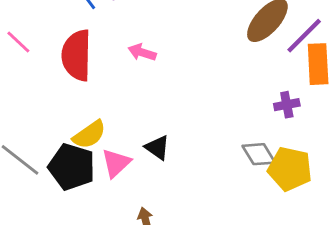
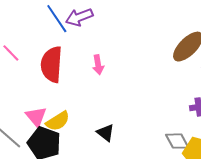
pink arrow: (142, 52) -> (98, 65), turned -120
pink triangle: (116, 163) -> (36, 117), moved, turned -30

